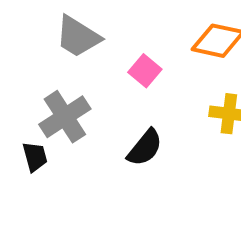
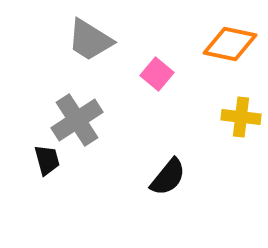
black semicircle: (145, 148) -> (168, 177), moved

